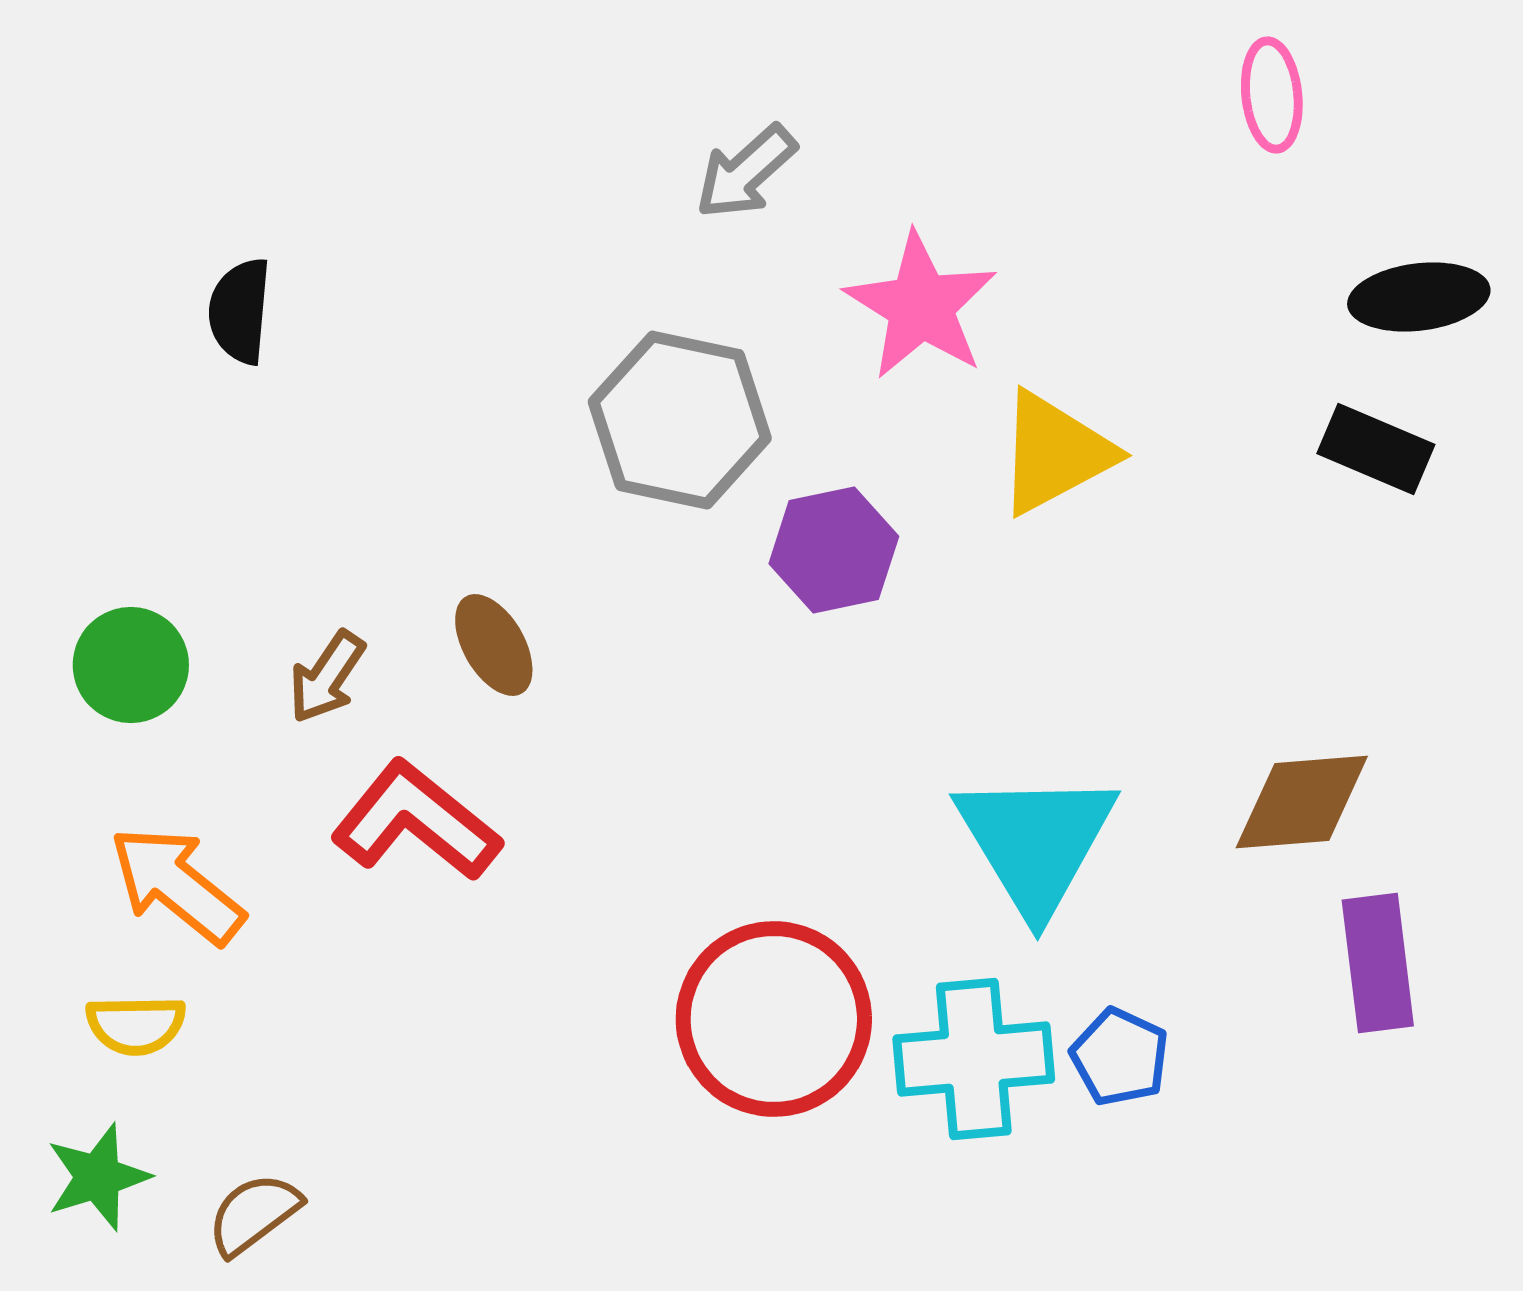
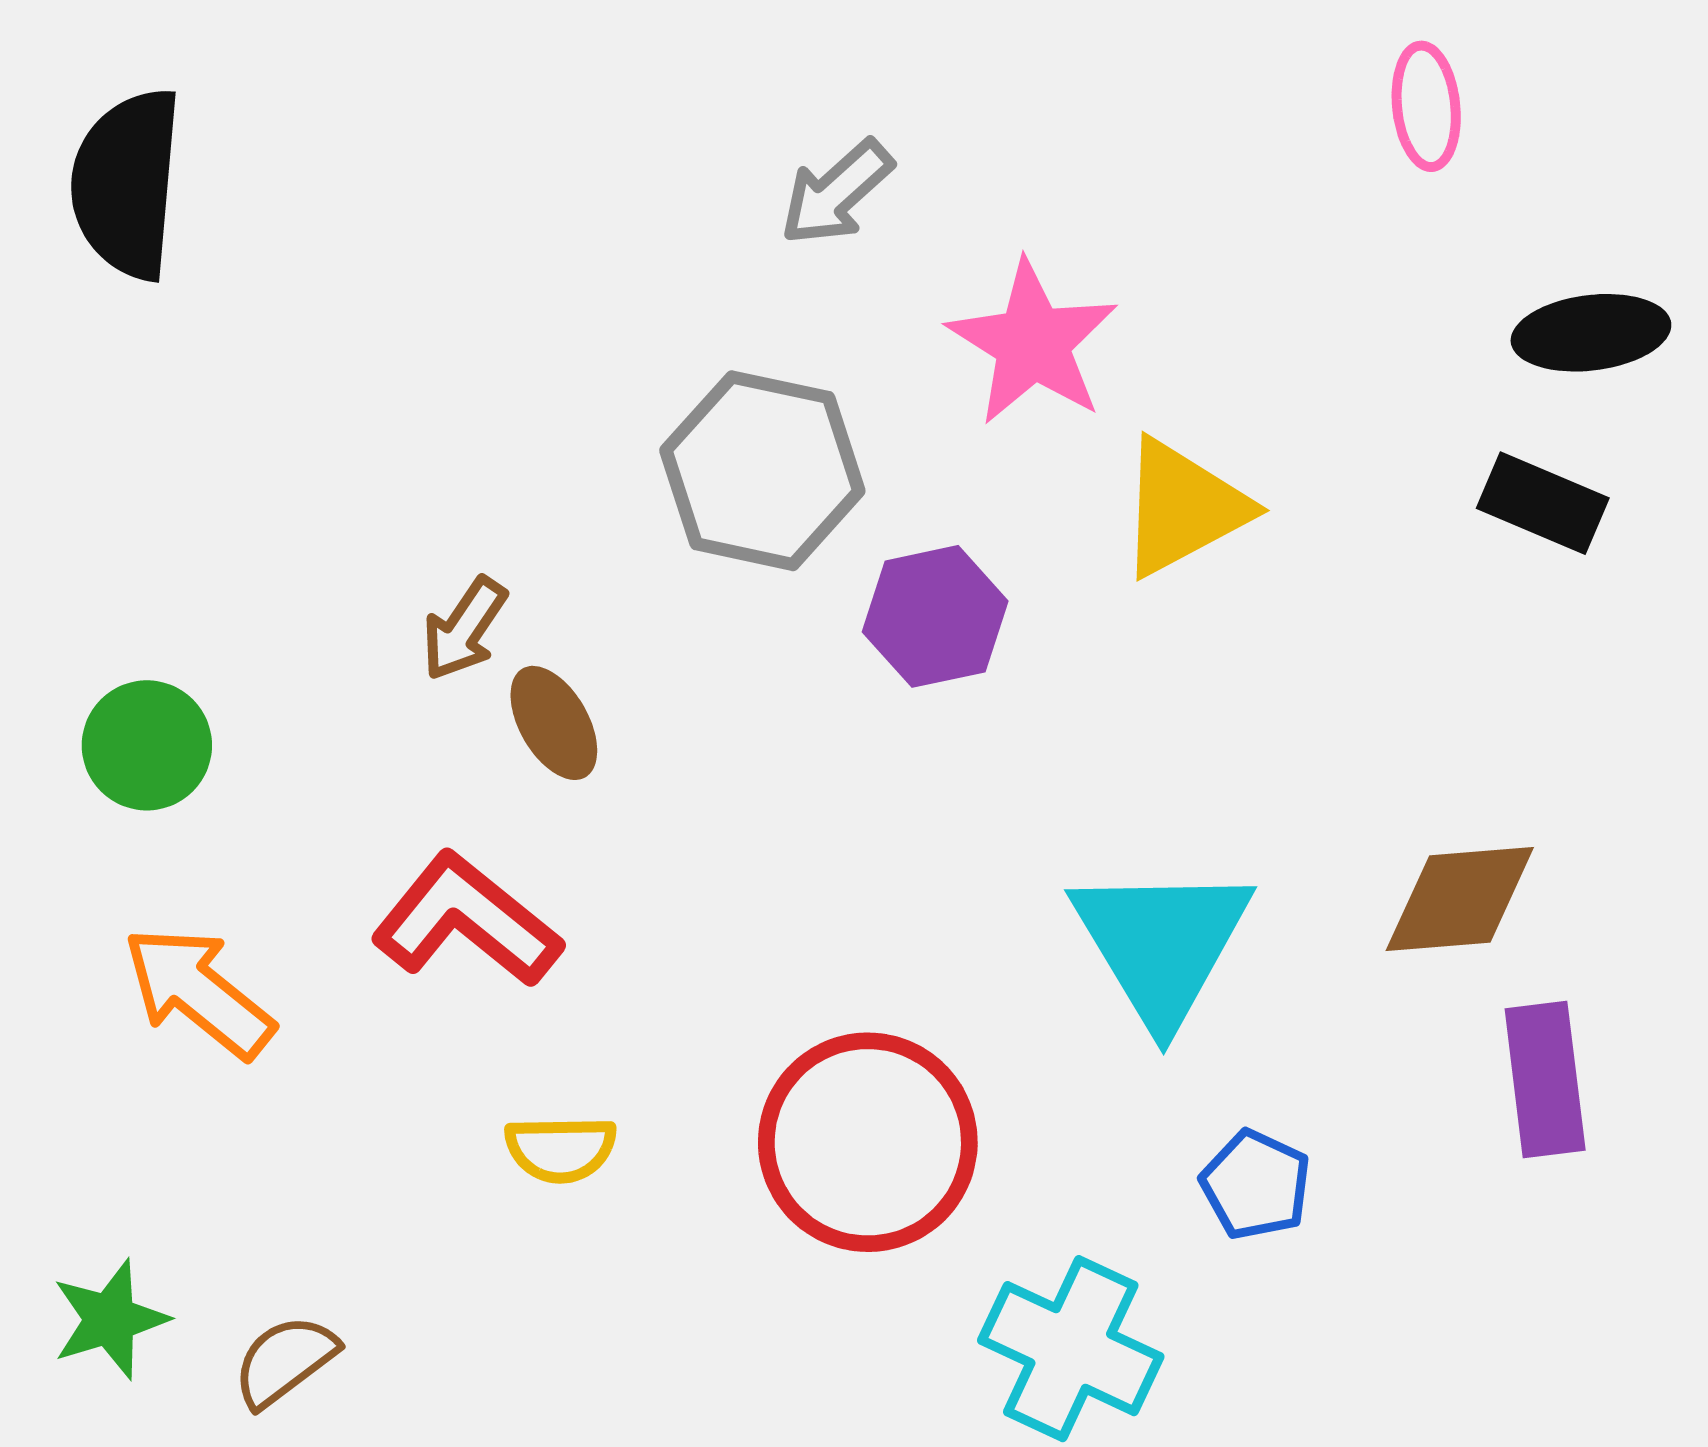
black semicircle: (240, 311) -> (127, 184), moved, size x1.6
brown arrow: (327, 677) -> (464, 629), moved
yellow semicircle: (136, 1025) -> (561, 1149), moved
cyan cross: (974, 1059) -> (1071, 1349), moved, turned 30

